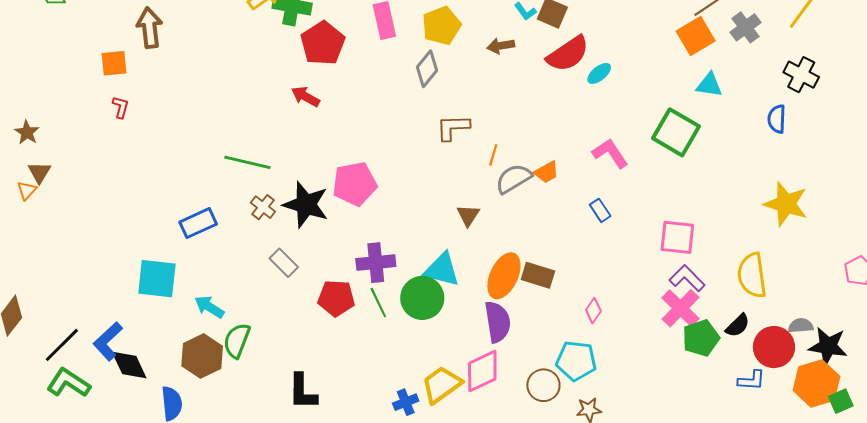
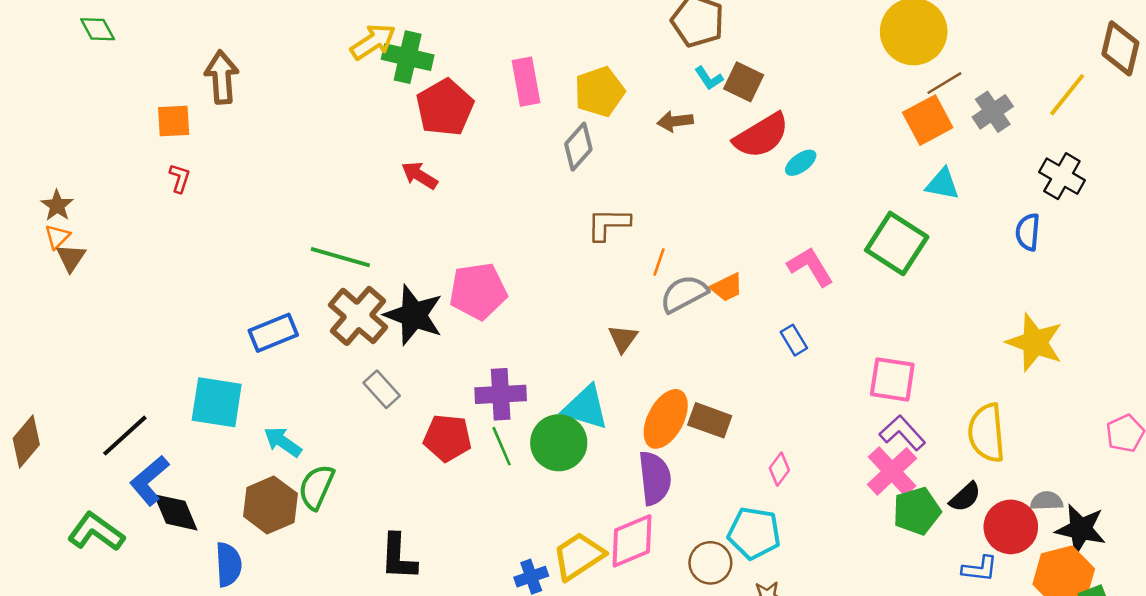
orange triangle: (27, 190) -> (57, 237), moved
brown cross: (263, 207) -> (358, 316), size x1.8
black line: (62, 345) -> (125, 436), moved

